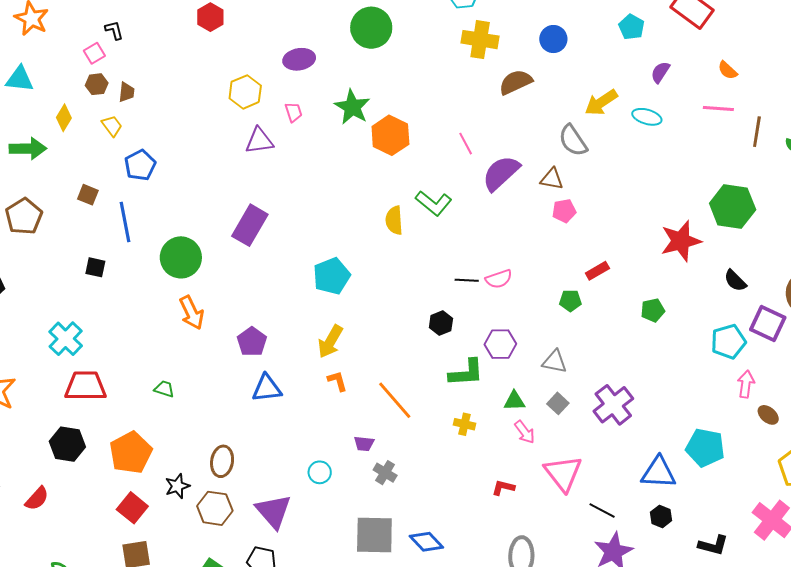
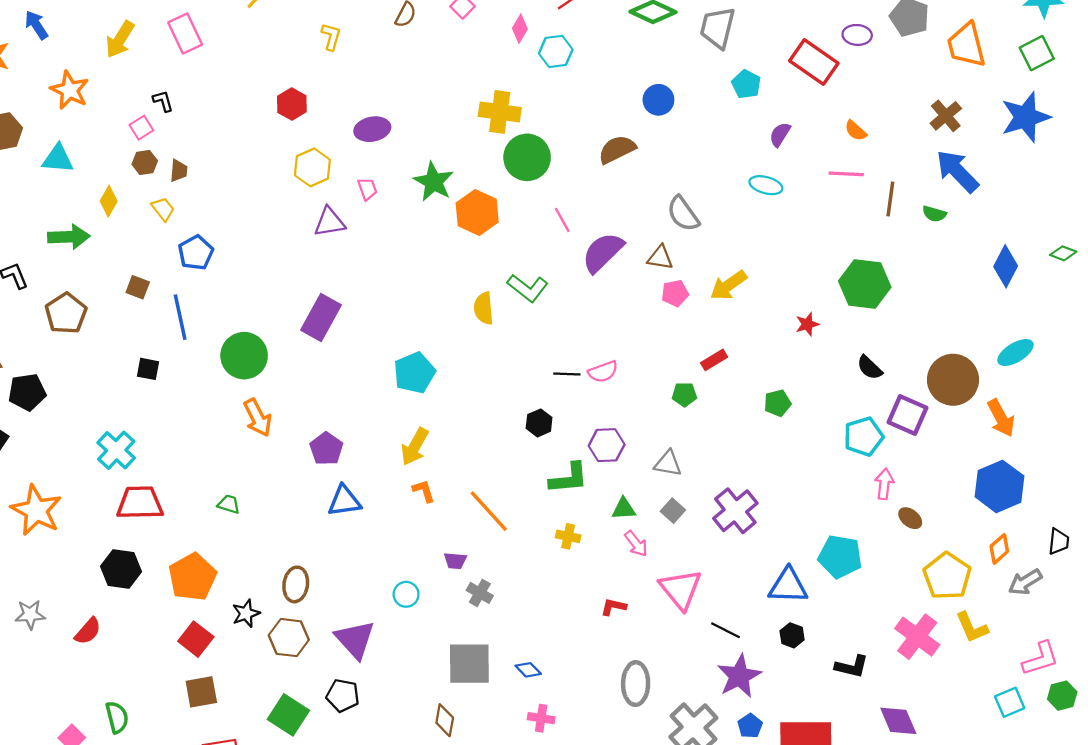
red hexagon: (210, 17) -> (292, 104), moved
green circle: (371, 28) -> (527, 157), moved
yellow cross: (480, 40) -> (500, 112), moved
yellow arrow: (601, 102) -> (729, 285), moved
red star: (681, 241) -> (807, 324), size x0.5
blue diamond: (426, 542) -> (528, 670), size x0.7

